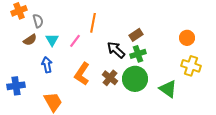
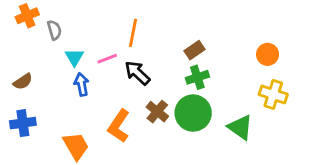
brown semicircle: (30, 40) -> (23, 82), moved
pink line: (75, 41) -> (107, 59), turned 32
black arrow: (116, 50) -> (137, 73), moved
blue arrow: (47, 65) -> (82, 84), moved
orange L-shape: (82, 74) -> (119, 126), moved

